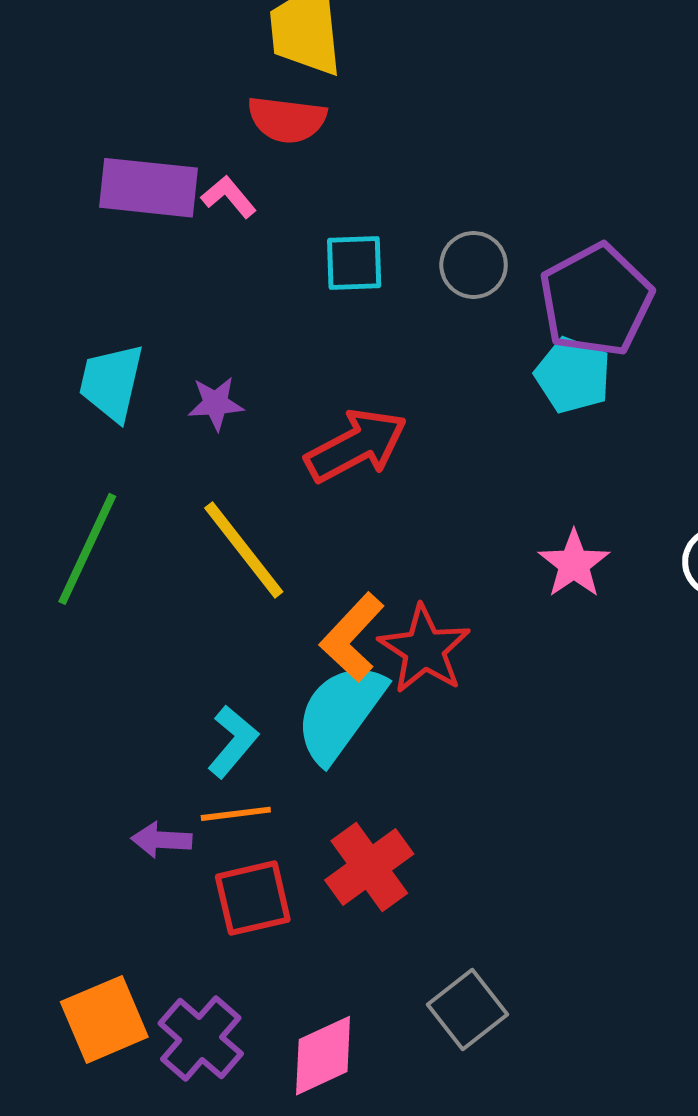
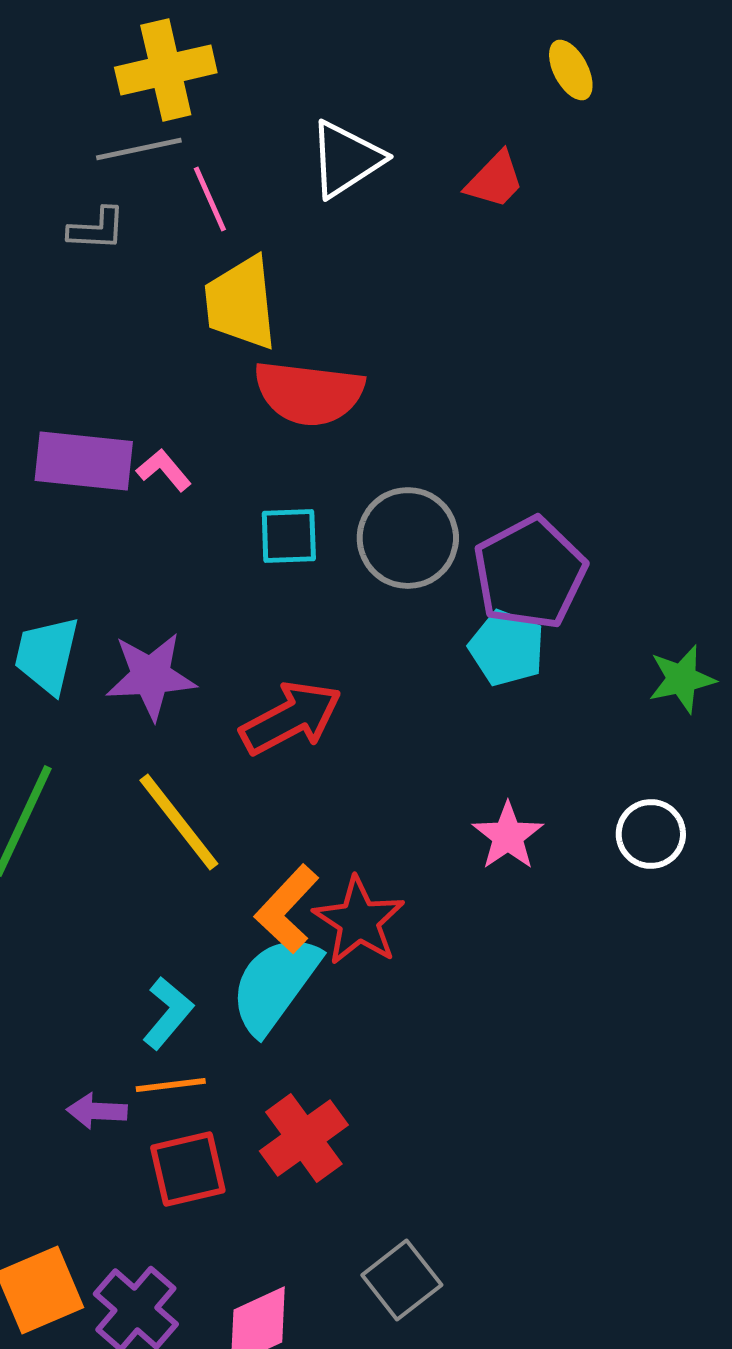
red semicircle: (287, 119) -> (309, 393), moved, size x1.4
gray circle: (474, 265) -> (408, 538), size x1.5
purple star: (216, 403) -> (151, 676), size x1.6

